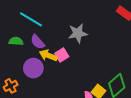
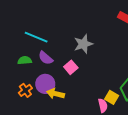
yellow arrow: (48, 55) -> (55, 94), moved
orange cross: (11, 86) -> (25, 90), moved

